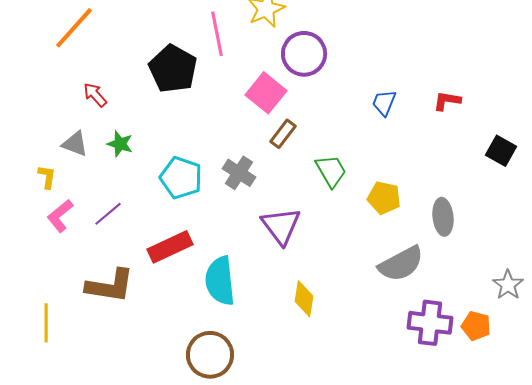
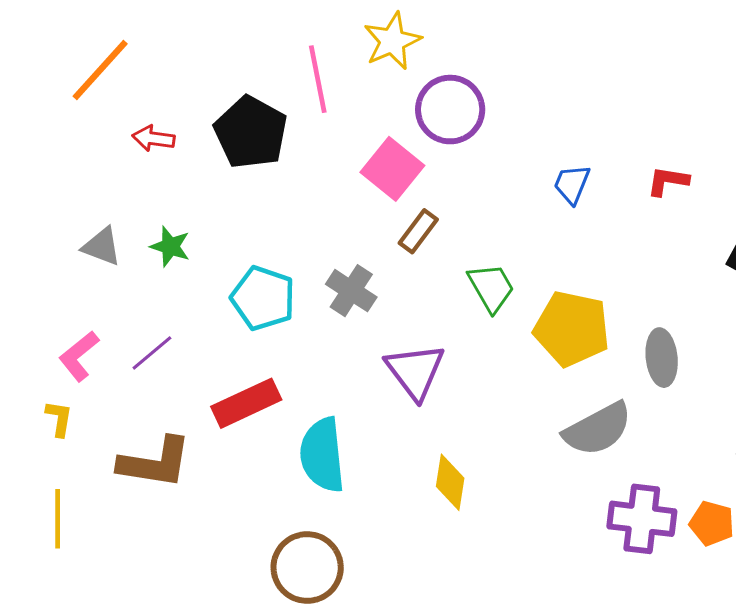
red arrow: (95, 95) -> (153, 138), moved, turned -40
yellow L-shape: (47, 177) -> (59, 418), moved
yellow pentagon: (384, 198) -> (572, 329), size x1.5

